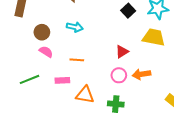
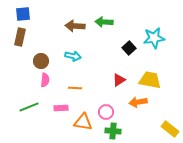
black square: (128, 11) -> (129, 48), moved
yellow trapezoid: (154, 37) -> (150, 80), moved
pink semicircle: (46, 52) -> (45, 80), turned 64
pink circle: (119, 75) -> (106, 112), moved

